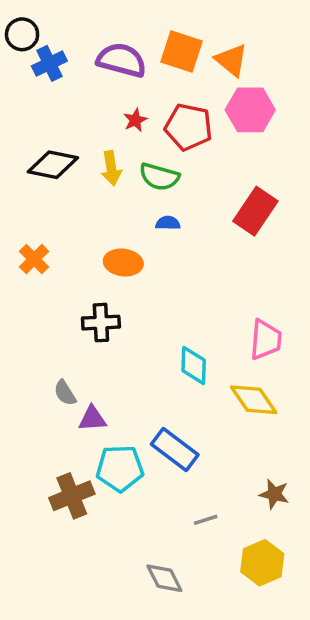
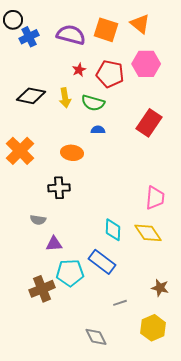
orange triangle: (231, 60) -> (140, 24), moved
orange cross: (34, 259) -> (20, 151), size x1.6
cyan diamond: (194, 365) -> (113, 230), moved
gray semicircle: (65, 393) -> (38, 220), moved, turned -49

